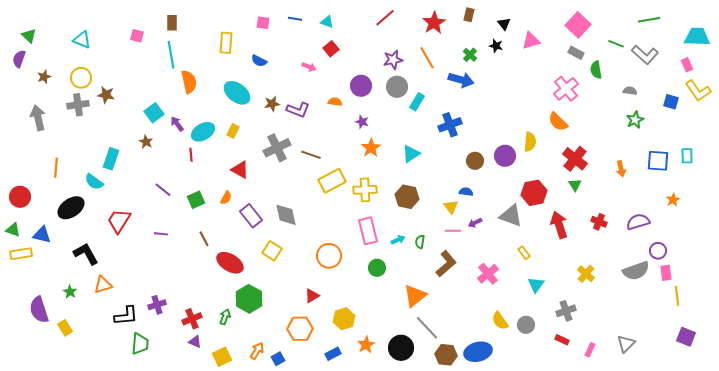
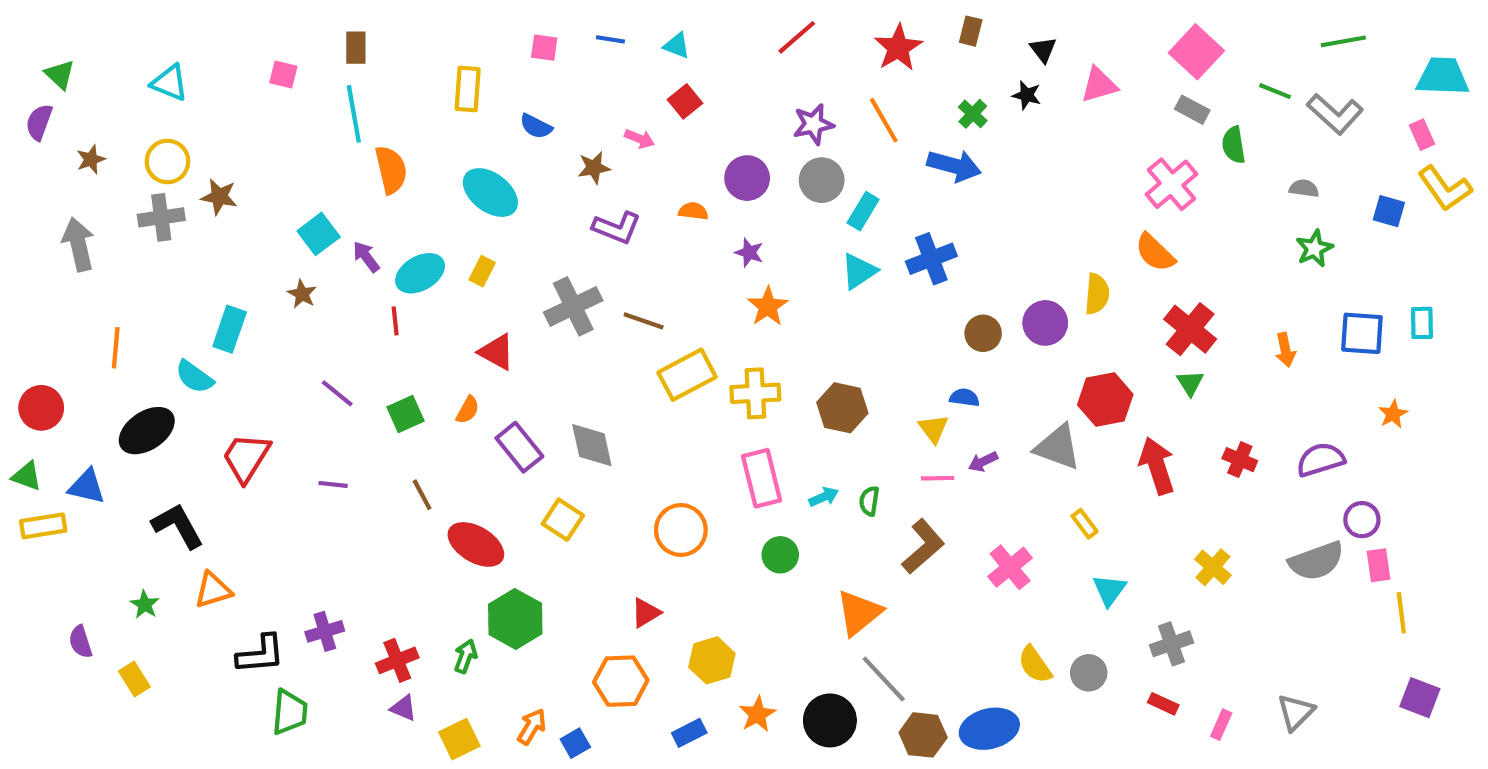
brown star: (272, 104) -> (594, 168), moved
cyan triangle: (411, 154) -> (859, 271), moved
purple semicircle: (39, 310) -> (81, 642), size x0.6

